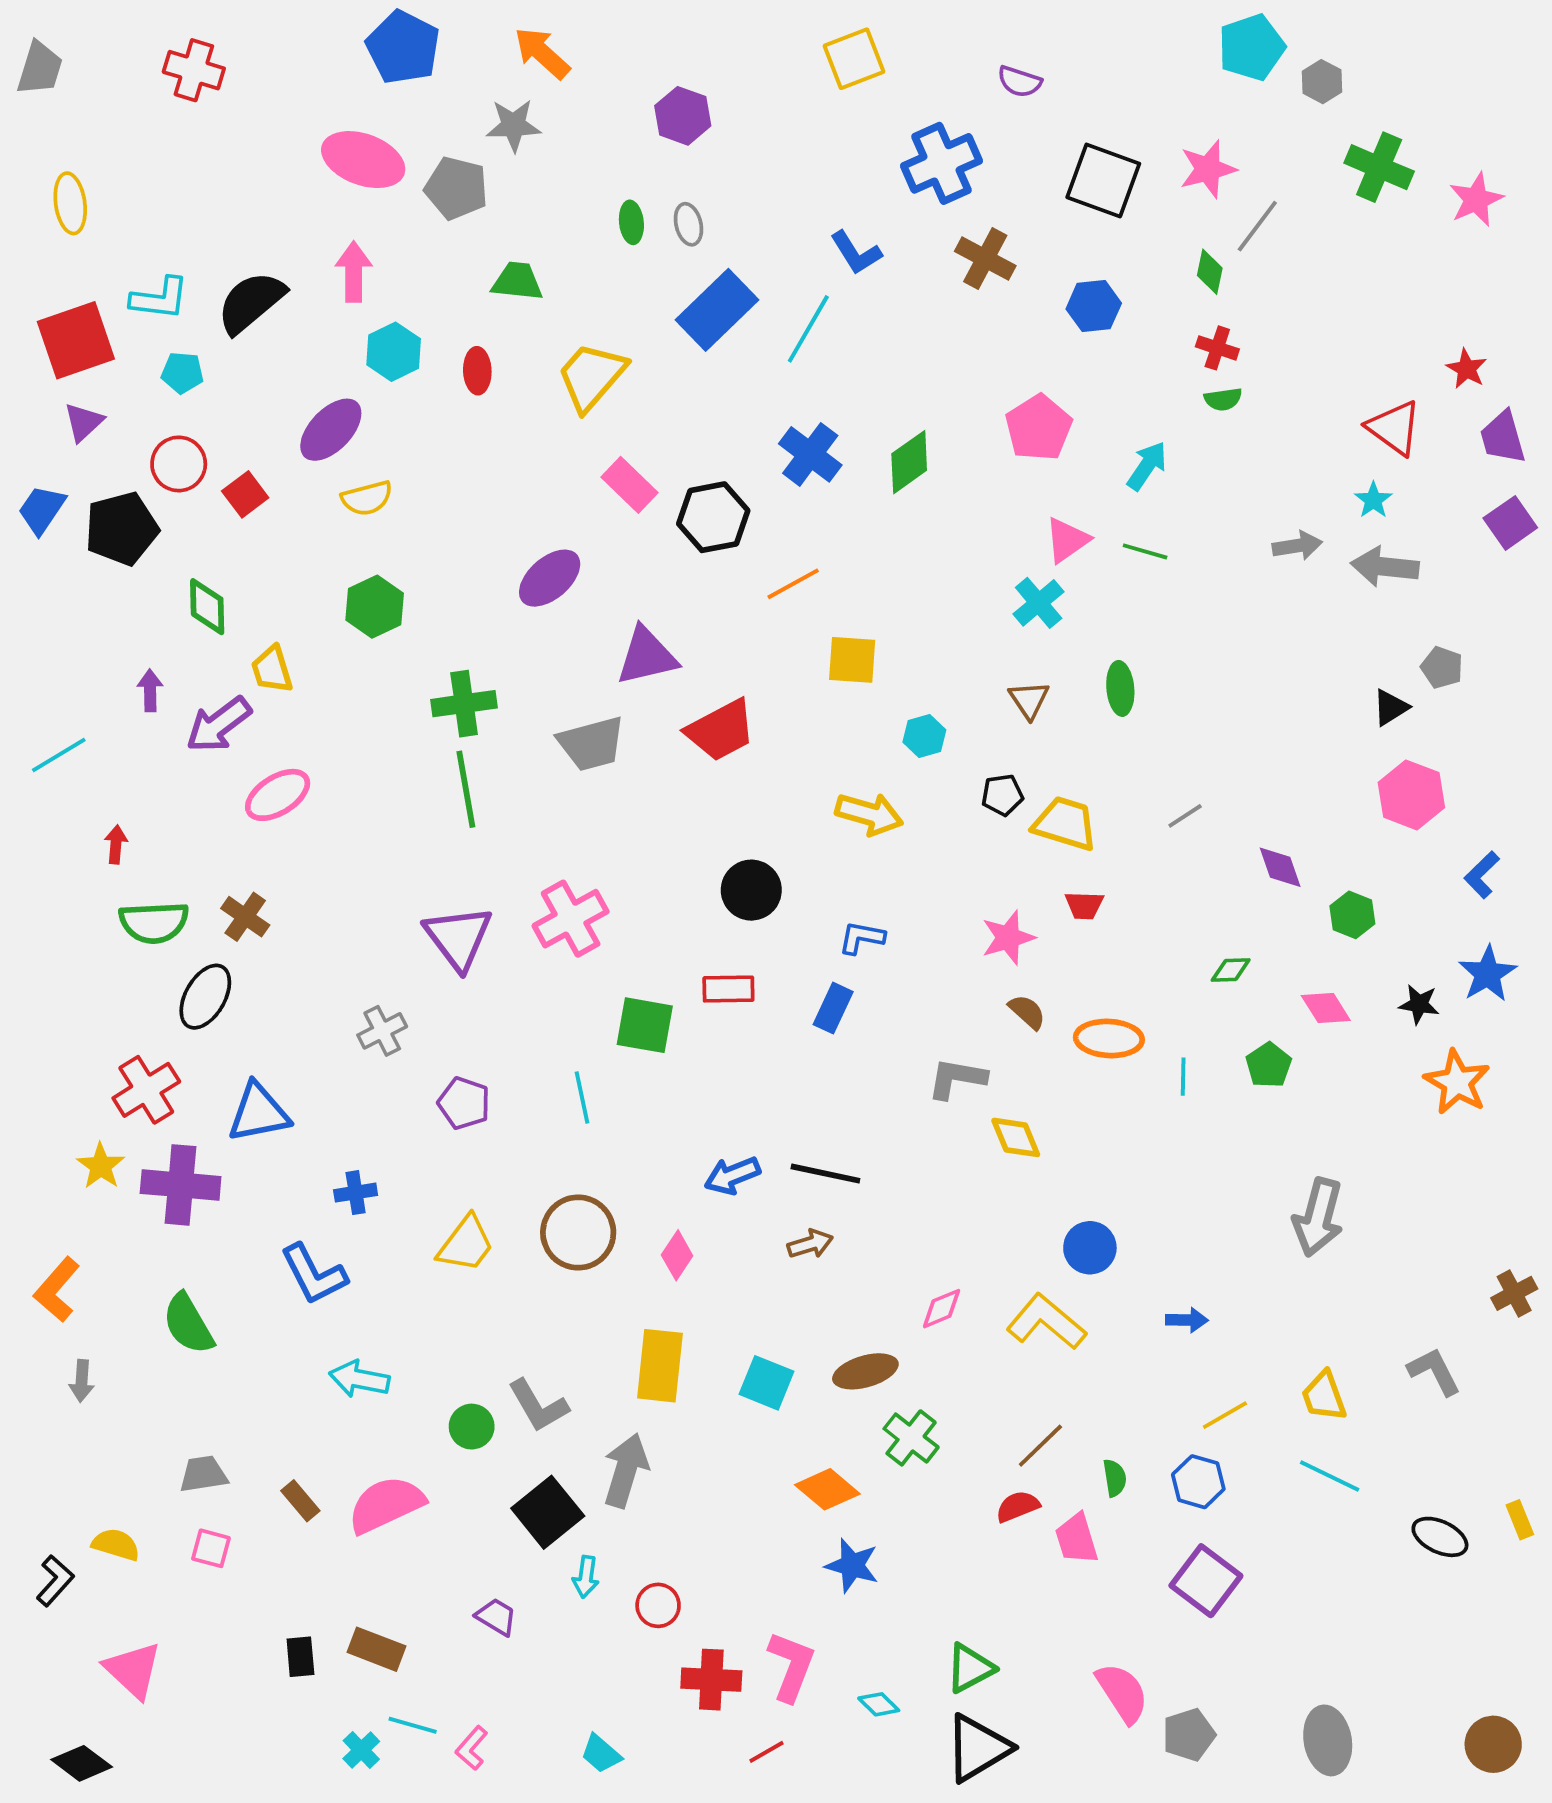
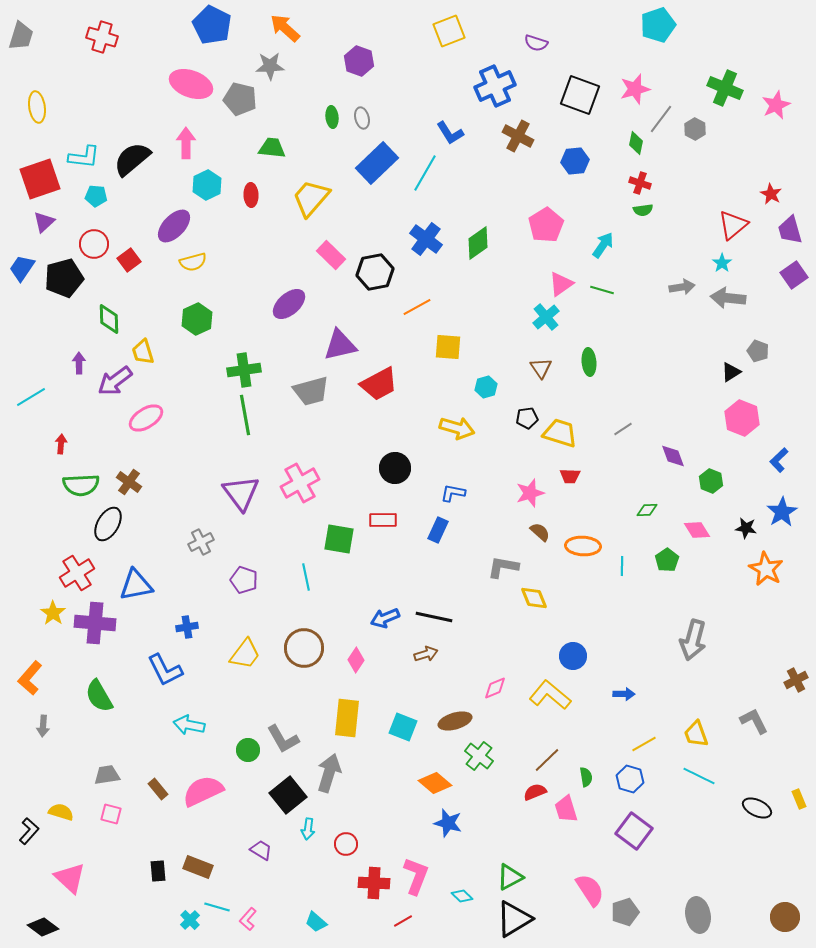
gray hexagon: (1322, 82) -> (695, 129), moved
red triangle: (1394, 428) -> (733, 225), turned 44

